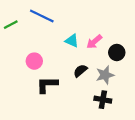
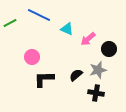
cyan triangle: (72, 41) -> (67, 29), moved
black semicircle: (80, 71) -> (76, 75), moved

